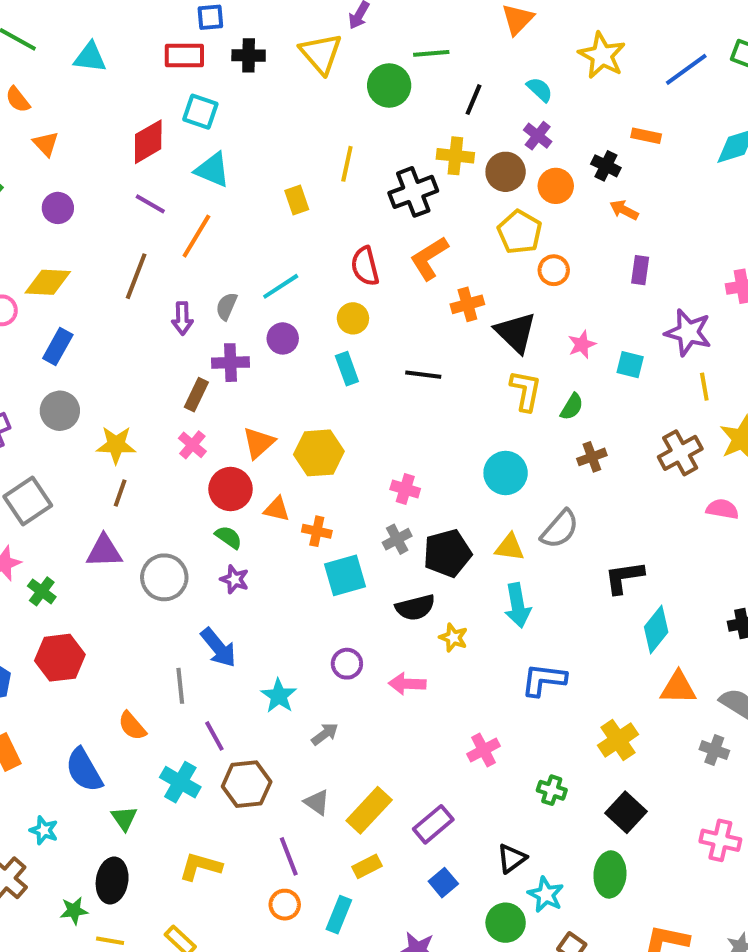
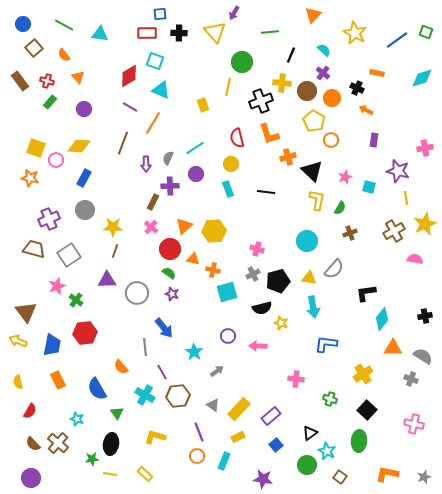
green circle: (389, 86) -> (242, 62), moved
orange L-shape: (429, 258) -> (269, 134), turned -75
pink cross: (483, 750) -> (296, 379), turned 35

